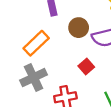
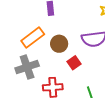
brown circle: (79, 28) -> (59, 44), moved

